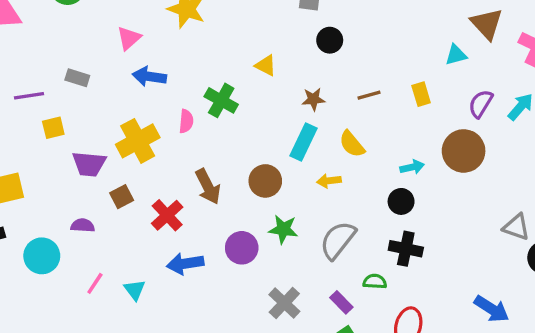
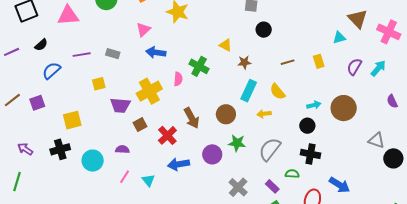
purple line: (29, 96) -> (82, 55), moved
brown star: (313, 99) -> (244, 62), moved
brown circle: (464, 151) -> (344, 108), moved
purple semicircle: (83, 226) -> (122, 149), moved
blue arrow: (492, 309) -> (339, 185), moved

